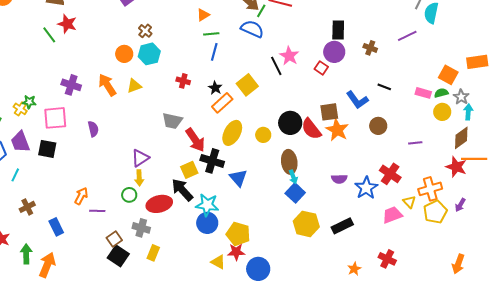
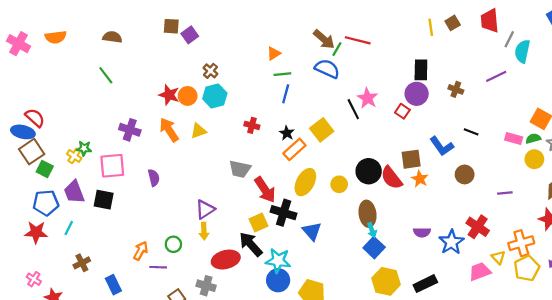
red star: (67, 24) -> (169, 95), moved
orange star: (337, 130) -> (420, 179), size x0.7
green circle: (129, 195) -> (173, 244), moved

